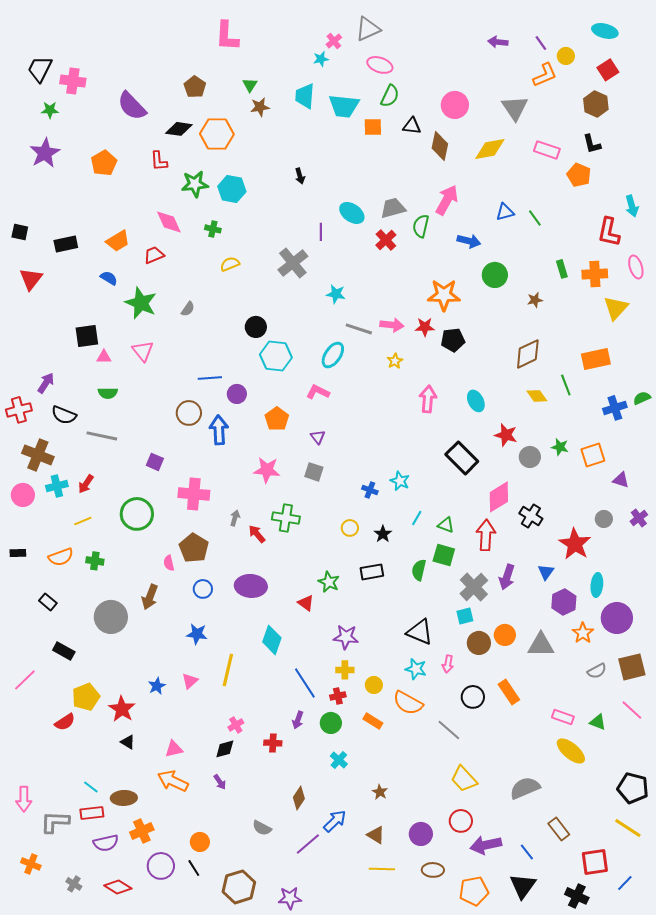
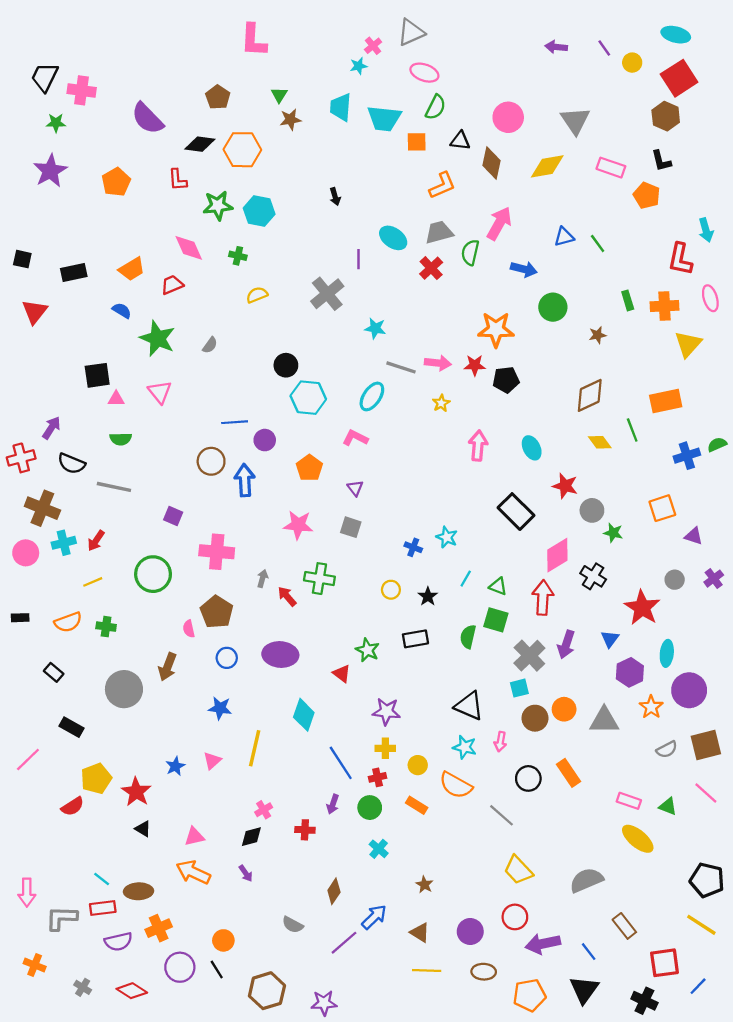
red square: (608, 70) -> (679, 78), size x1.5
orange L-shape: (545, 75) -> (442, 185), moved
green star: (560, 447) -> (613, 533), moved

